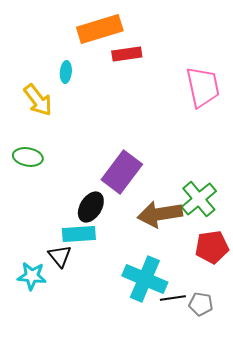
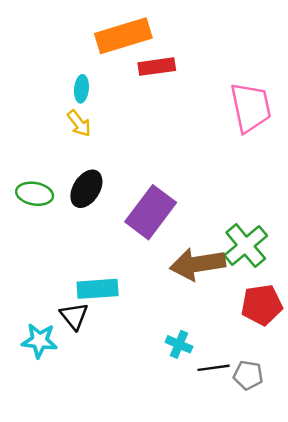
yellow arrow: (38, 100) -> (79, 123), moved, size x0.7
black ellipse: (91, 207) -> (86, 189), moved
cyan cross: (145, 279) -> (179, 344), size x0.5

